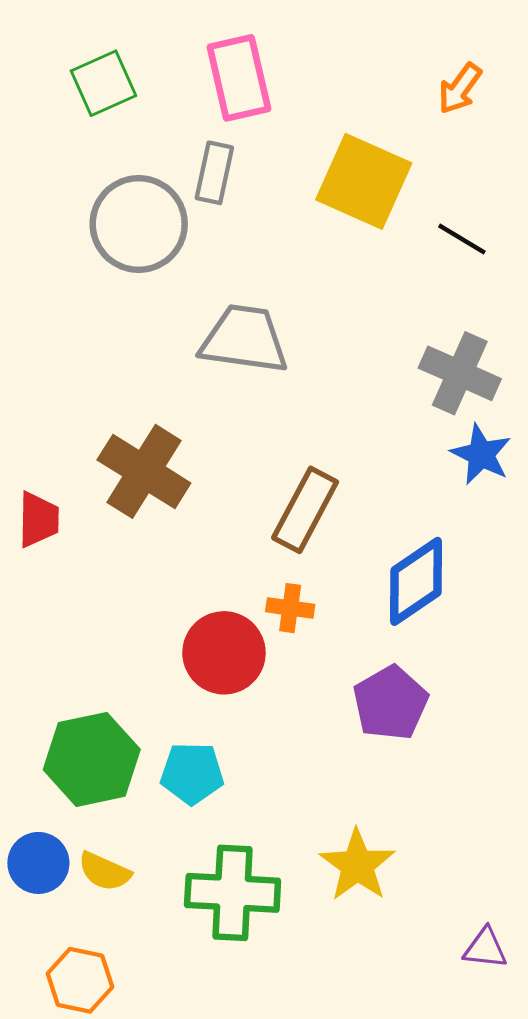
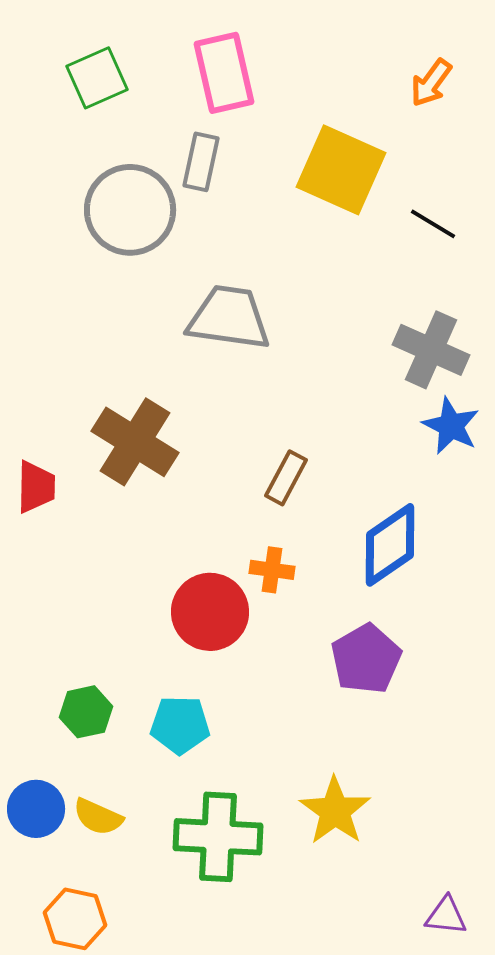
brown rectangle: (305, 510) -> (286, 478), size x0.7
green hexagon: (92, 759) -> (86, 712), size x0.6
purple triangle: (485, 948) -> (446, 916), moved

